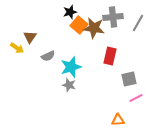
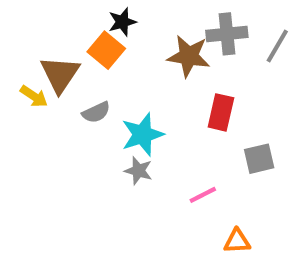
black star: (70, 12) -> (122, 22), moved
orange square: (79, 25) -> (106, 50), moved
brown triangle: (30, 37) -> (60, 74), size x1.5
pink line: (136, 98) -> (203, 195), moved

